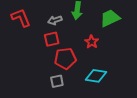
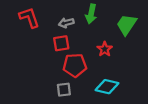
green trapezoid: (110, 18) -> (126, 25), turned -35

